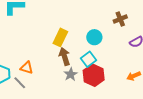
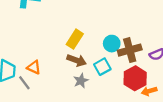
brown cross: (120, 19) -> (130, 50), moved, size x1.5
brown arrow: (65, 56) -> (77, 60), turned 120
red hexagon: (94, 75) -> (135, 78), moved

